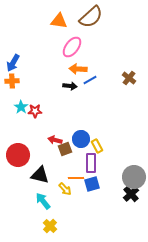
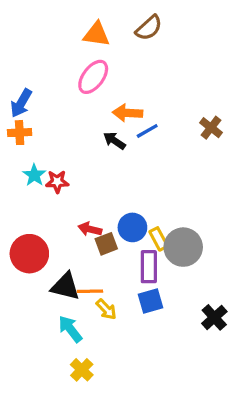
brown semicircle: (91, 17) -> (149, 28), size x0.7
pink ellipse: (72, 47) -> (93, 77), moved
black arrow: (70, 86) -> (114, 141), turned -152
gray circle: (134, 177) -> (183, 247), moved
orange line: (76, 178) -> (90, 291), moved

